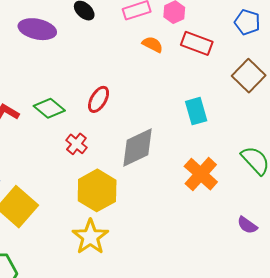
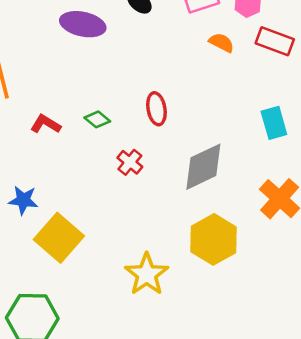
red ellipse: (99, 99) -> (156, 109), turned -40
green diamond: (49, 108) -> (97, 119), size x0.7
yellow hexagon: (97, 190) -> (214, 239), moved

